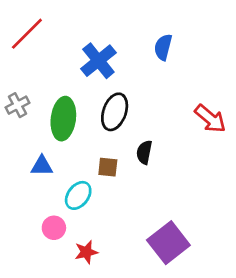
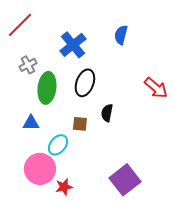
gray cross: (18, 105) -> (28, 65), moved
pink circle: (54, 228) -> (40, 169), size x1.8

